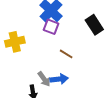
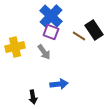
brown line: (66, 54) -> (79, 36), moved
gray arrow: (44, 79) -> (44, 52), moved

